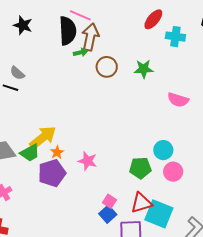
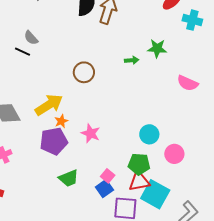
green arrow: (80, 52) -> (132, 60), moved
brown circle: (107, 67) -> (84, 72), moved
cyan circle: (163, 150) -> (149, 134), moved
green trapezoid: (30, 153) -> (69, 178), moved
green pentagon: (140, 168) -> (139, 164), moved

